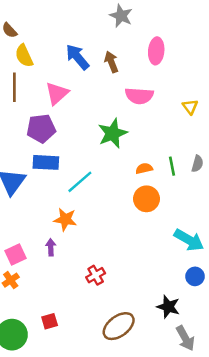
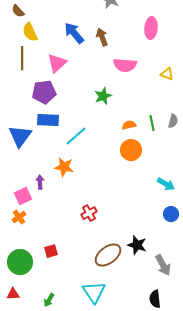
pink ellipse: (156, 51) -> (151, 28), moved
yellow triangle: (190, 107) -> (167, 74), turned -32
green star: (113, 133) -> (103, 96), size x0.7
cyan arrow: (189, 240) -> (166, 184), size x0.7
purple arrow: (51, 247) -> (40, 182), moved
black star: (168, 307) -> (137, 245), moved

